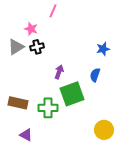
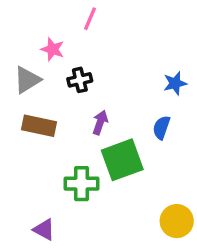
black cross: (37, 47) -> (80, 80), moved
brown rectangle: (18, 103) -> (39, 126), moved

